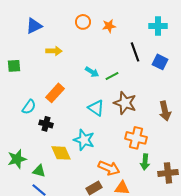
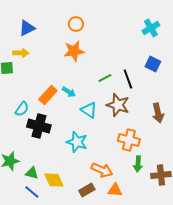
orange star: (109, 26) -> (74, 51), moved, size x1.5
cyan cross: (158, 26) -> (151, 28), turned -30
yellow arrow: (54, 51) -> (21, 53), moved
black line: (135, 52) -> (128, 79), moved
cyan arrow: (92, 72) -> (69, 92), moved
black cross: (46, 124) -> (39, 126), size x1.6
yellow diamond: (61, 153) -> (54, 180), moved

